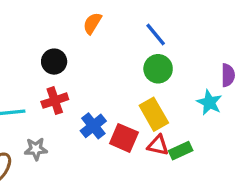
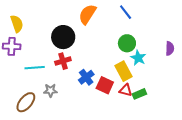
orange semicircle: (92, 23) -> (87, 14), size x1.5
blue line: (156, 35) -> (126, 12), moved
black circle: (54, 62) -> (63, 37), size x1.5
cyan star: (209, 102) -> (138, 58), moved

